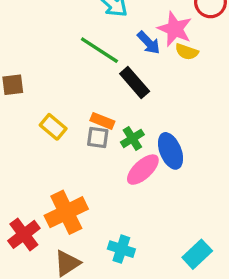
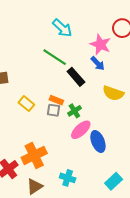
blue arrow: (149, 43) -> (98, 63), moved
yellow semicircle: (187, 52) -> (113, 93), moved, size x1.5
blue ellipse: (171, 151) -> (98, 141), moved

